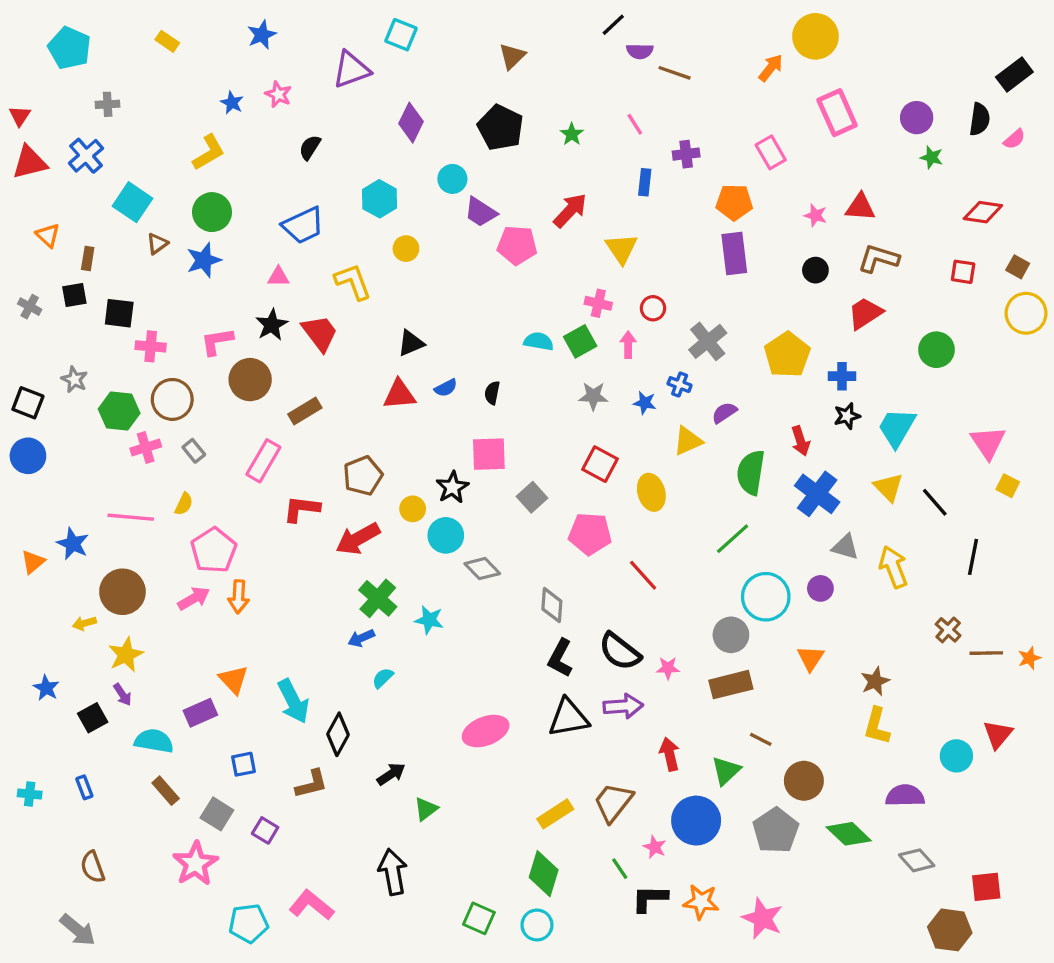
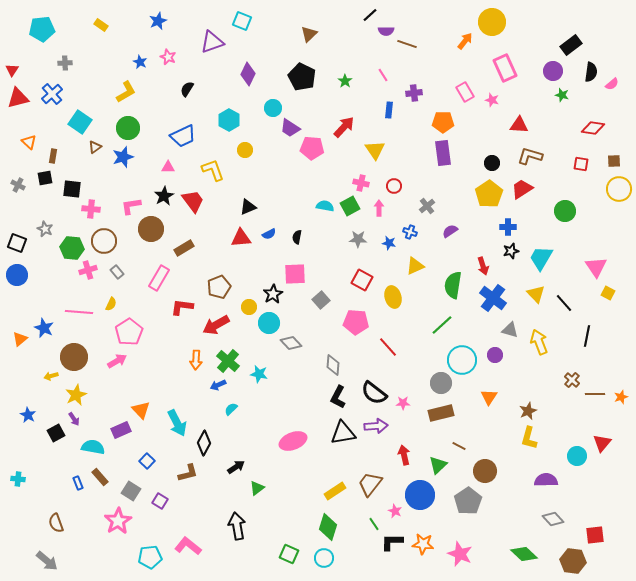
cyan pentagon: (69, 48) -> (42, 29), turned -30
black rectangle: (1014, 74) -> (571, 45), moved
pink star: (815, 215) -> (492, 100), moved
brown square: (1018, 267) -> (614, 161), turned -32
gray cross: (708, 341) -> (427, 206), size x0.7
yellow pentagon: (787, 355) -> (489, 194), moved
purple semicircle: (724, 413) -> (450, 231), moved
orange arrow: (239, 597) -> (196, 360), moved
blue square: (243, 764) -> (147, 461), turned -35
blue rectangle: (84, 787) -> (78, 483), moved
green diamond: (849, 834) -> (524, 554), moved

